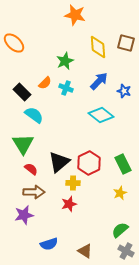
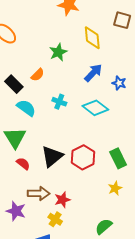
brown square: (126, 43) -> (122, 20), moved
cyan cross: (66, 88) -> (59, 102), moved
yellow cross: (73, 183) -> (55, 219), moved, turned 32
brown arrow: (34, 192) -> (39, 193), moved
purple star: (24, 215) -> (16, 211), turned 30
green semicircle: (120, 230) -> (104, 226), moved

